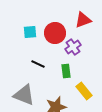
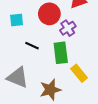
cyan square: (30, 32) -> (17, 20), moved
green rectangle: (66, 71) -> (61, 53), size x1.5

